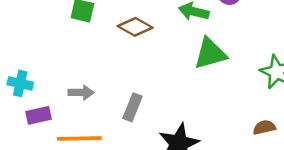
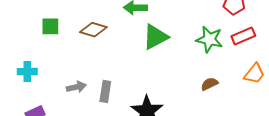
cyan cross: (20, 83) -> (27, 72), moved
gray arrow: (81, 92) -> (76, 87), moved

